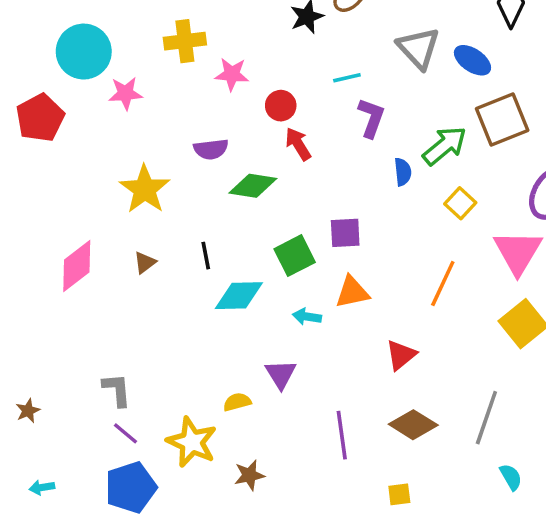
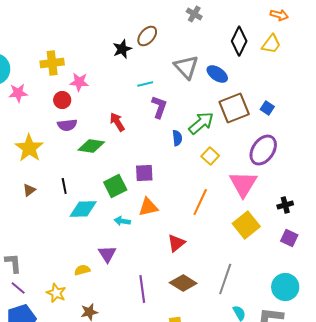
red circle: (281, 106) -> (62, 100), moved
yellow star: (192, 442) -> (56, 293), size x0.7

